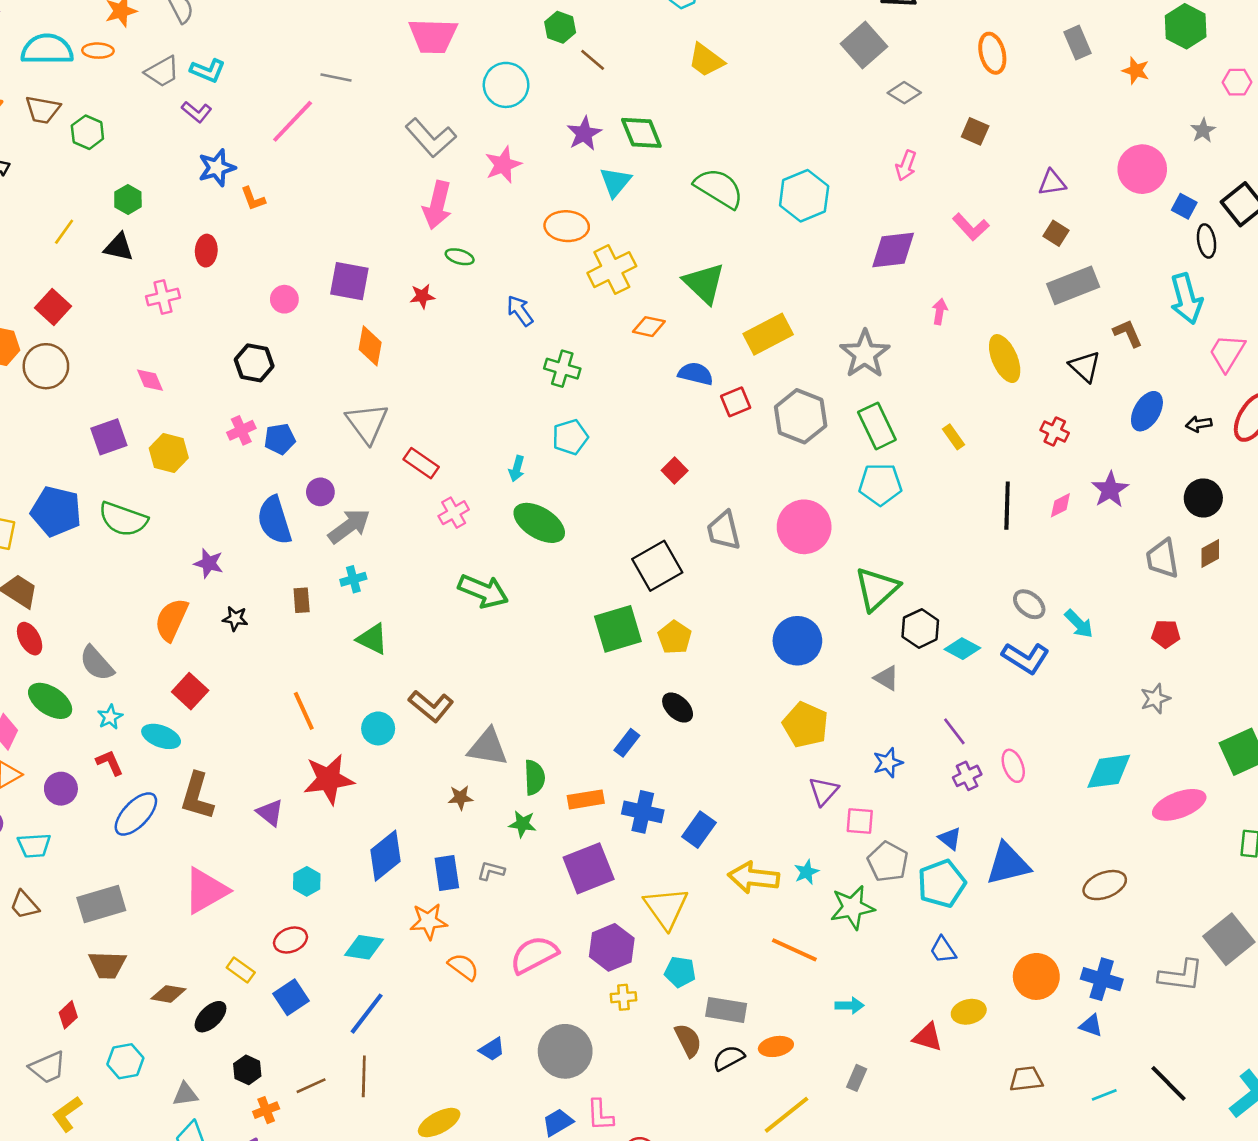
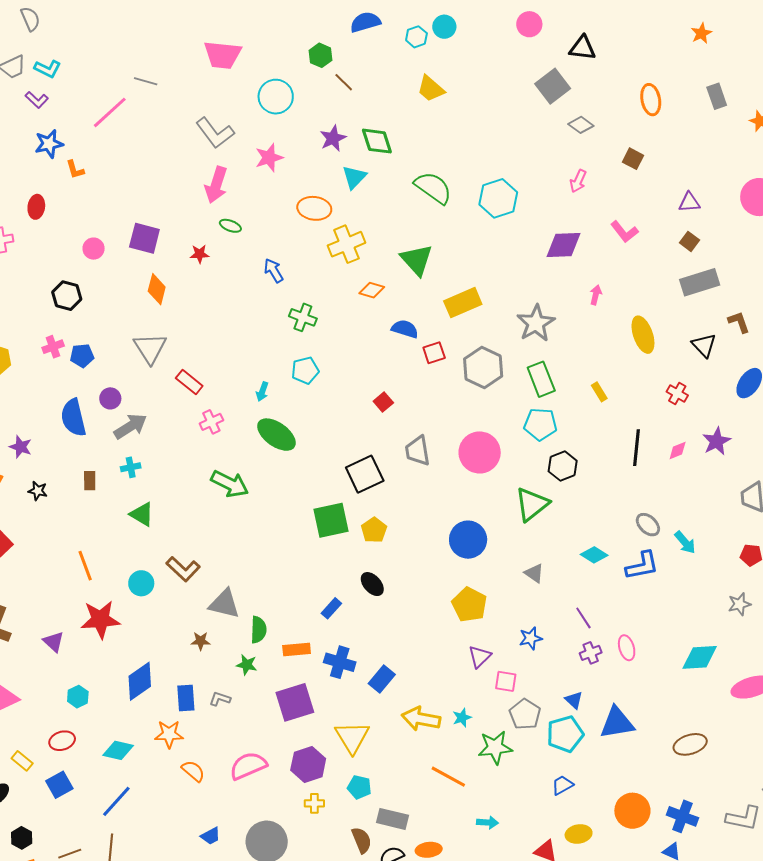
black hexagon: (920, 628) -> (563, 466), moved
blue L-shape: (1026, 658) -> (642, 566), turned -48
blue trapezoid: (943, 950) -> (562, 785), turned 90

